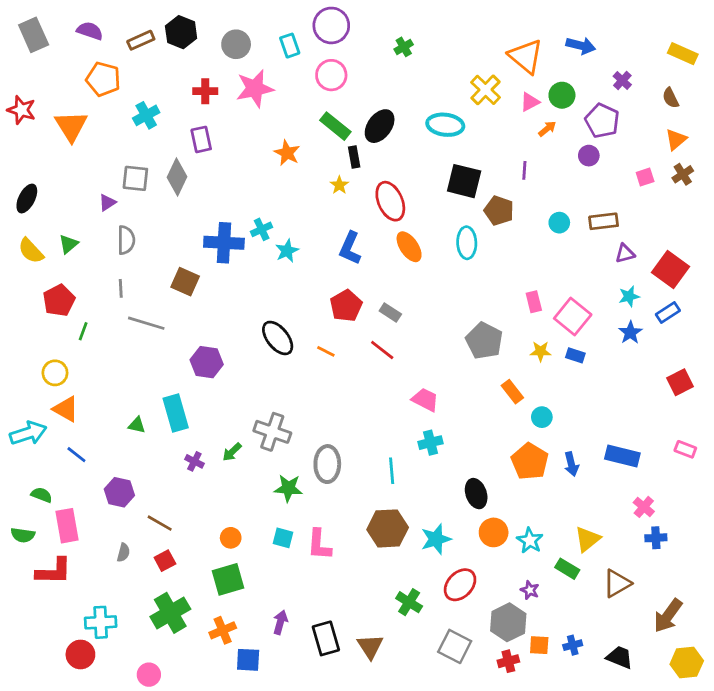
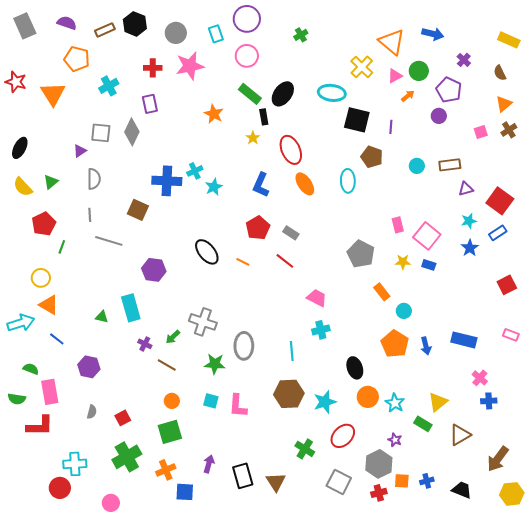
black square: (464, 181) -> (357, 120), moved
brown line: (160, 523) -> (167, 365), moved

